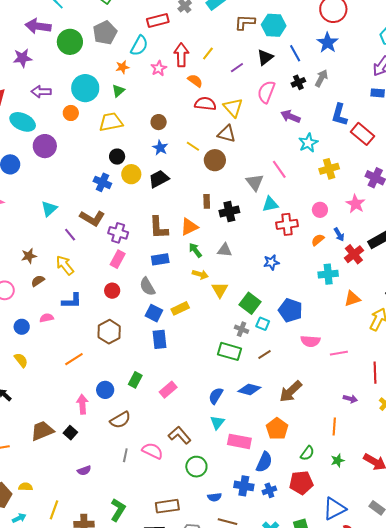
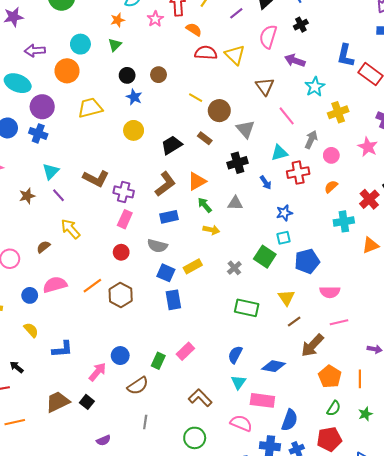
gray arrow: (321, 78) -> (311, 140), moved
cyan circle: (85, 88) -> (80, 44), size x0.7
orange circle: (71, 113) -> (67, 71), size x1.5
yellow trapezoid: (111, 122) -> (90, 108), moved
brown triangle: (227, 134) -> (265, 86), moved, turned 42
blue star: (160, 148) -> (134, 97), moved
black circle: (117, 157) -> (127, 75), moved
black trapezoid: (159, 179) -> (172, 145), moved
blue cross: (102, 182) -> (38, 133), moved
gray triangle: (255, 182) -> (245, 129), moved
brown rectangle: (207, 201) -> (205, 138), moved, turned -48
brown L-shape: (159, 228) -> (165, 184), turned -120
blue arrow: (339, 234) -> (266, 183), moved
purple line: (70, 235) -> (59, 195), moved
brown star: (29, 256) -> (27, 196), moved
gray semicircle: (147, 287) -> (157, 246), turned -42
yellow triangle: (220, 290) -> (286, 298), moved
blue L-shape: (72, 301) -> (62, 349), moved
blue pentagon: (290, 310) -> (307, 261), turned -30
pink semicircle: (47, 318) -> (55, 285), size x1.6
cyan square: (263, 324) -> (284, 238), moved, turned -32
gray cross: (241, 329) -> (234, 268), moved, turned 32
pink line: (339, 353) -> (339, 322), moved
brown line: (265, 354) -> (294, 321), moved
orange line: (74, 359) -> (92, 286), moved
green rectangle: (135, 380) -> (158, 361), moved
blue diamond: (249, 389) -> (274, 366), moved
pink arrow: (82, 404) -> (98, 372), turned 48
orange pentagon: (277, 429) -> (330, 377), moved
pink semicircle: (152, 451) -> (241, 423), moved
green circle: (196, 467) -> (195, 438), moved

